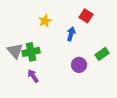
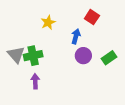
purple circle: (79, 65) -> (83, 56), moved
purple arrow: (33, 76) -> (35, 81), turned 32

